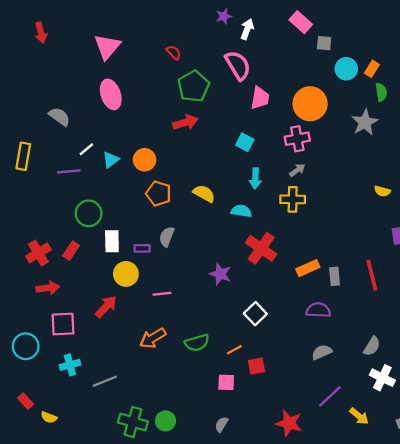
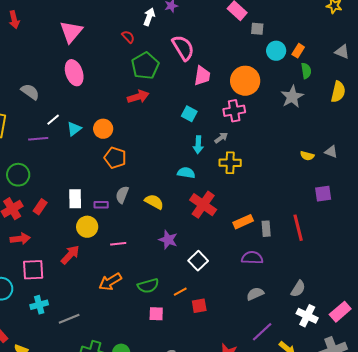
white arrow: (247, 29) -> (149, 17), moved
gray arrow: (297, 170) -> (221, 138), moved
yellow semicircle: (204, 194) -> (154, 202), moved
green circle: (89, 213) -> (18, 175), moved
purple star: (220, 274) -> (168, 240), moved
pink square: (226, 382) -> (156, 314), moved

